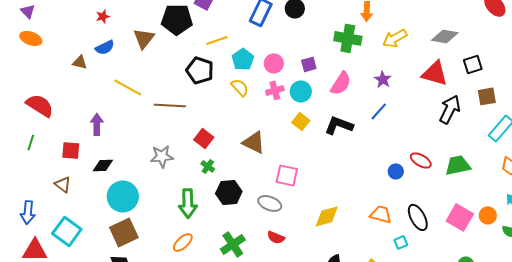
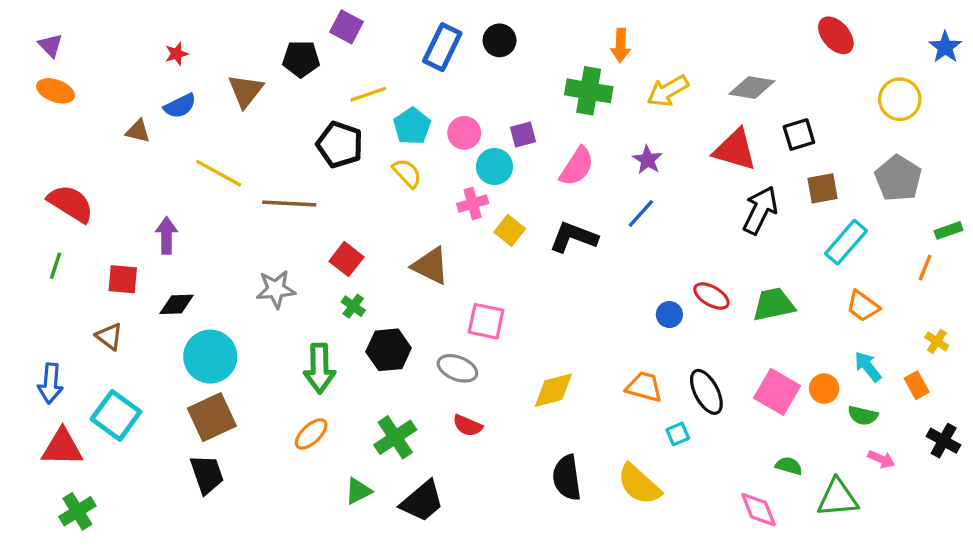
black pentagon: (177, 19) -> (301, 59), size x0.7
pink cross: (275, 90) -> (473, 204), moved
cyan circle: (301, 91) -> (494, 167), moved

